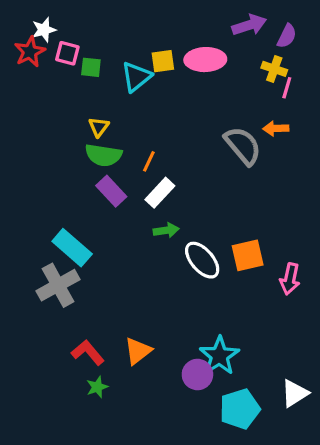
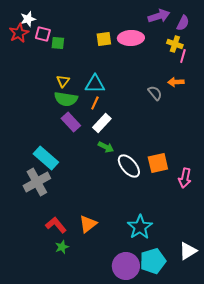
cyan triangle: (136, 77) -> (95, 84), moved, turned 40
gray semicircle: (243, 146) -> (155, 93), size x0.6
green arrow: (166, 230) -> (106, 147), turned 35
purple circle: (197, 375) -> (126, 266), moved, size x1.4

